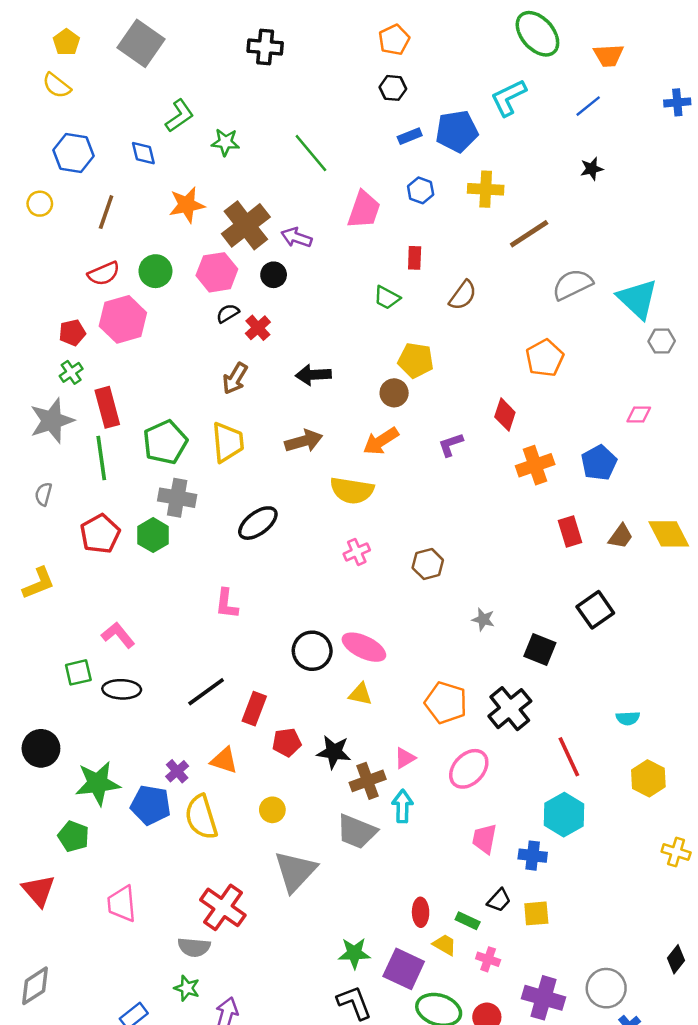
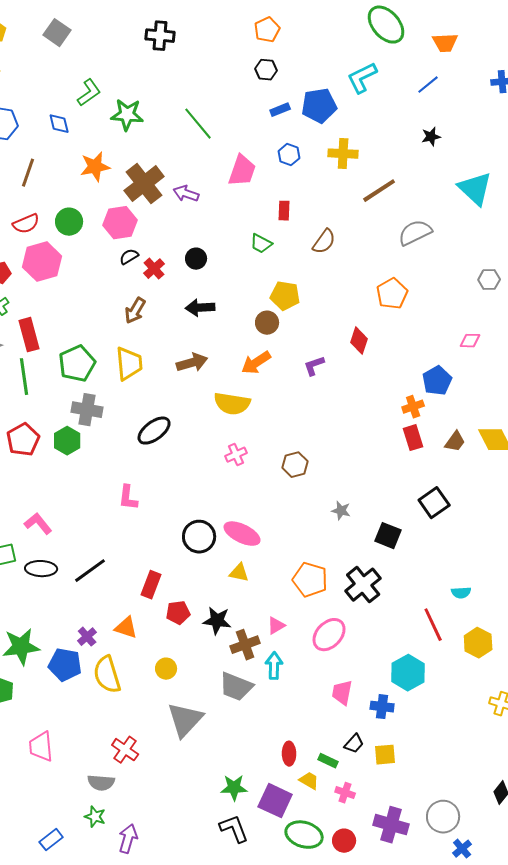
gray square: (141, 43) -> (57, 33), size x0.7
green star: (225, 142) -> (127, 115), size x1.4
black circle: (274, 275) -> (196, 259), moved
cyan triangle: (638, 299) -> (475, 189), moved
orange cross: (535, 465) -> (413, 407), moved, size x0.7
black line: (206, 692) -> (90, 571), moved
red line: (569, 757) -> (433, 625), moved
red cross: (223, 907) -> (125, 750), size x0.7

